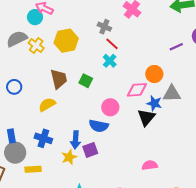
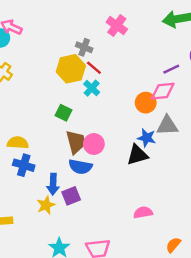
yellow hexagon: (66, 41) -> (71, 69), moved
brown trapezoid: (59, 79) -> (76, 142), moved
pink diamond: (137, 90) -> (163, 91), moved
yellow semicircle: (47, 105) -> (18, 143), turned 36
black triangle: (146, 117) -> (137, 155), turned 36
blue cross: (43, 138) -> (24, 165), moved

